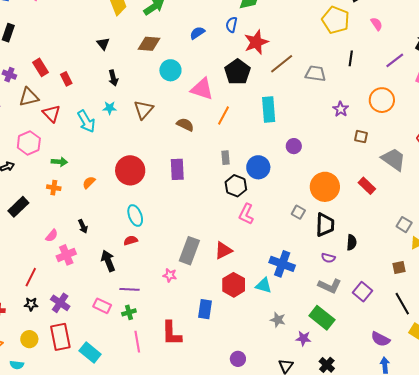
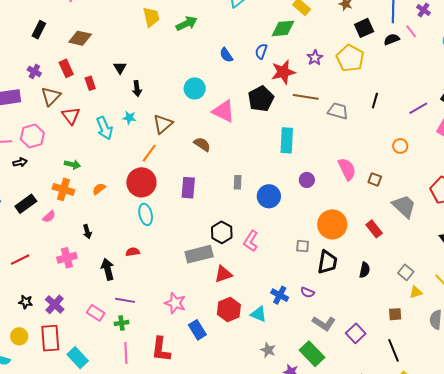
yellow pentagon: (336, 20) -> (350, 58), moved
pink semicircle: (377, 24) -> (347, 169), moved, size x1.6
blue semicircle: (197, 33) -> (226, 55), turned -98
black triangle: (103, 44) -> (120, 68), moved
brown diamond: (149, 44) -> (80, 38), moved
brown line: (282, 64) -> (306, 97), turned 40
brown triangle: (29, 97) -> (51, 96), turned -40
orange circle: (382, 100) -> (400, 146), size x0.6
purple star: (341, 109) -> (315, 58), moved
orange line: (223, 115) -> (149, 153), moved
pink hexagon: (29, 143) -> (32, 136), moved
black hexagon: (236, 186) -> (222, 232), moved
orange cross: (54, 188) -> (63, 189), size x1.5
gray square: (298, 212) -> (303, 246), turned -32
cyan ellipse: (135, 216) -> (146, 214), moved
pink semicircle: (52, 236) -> (49, 217), moved
black semicircle: (352, 242) -> (365, 270), moved
gray rectangle: (189, 251) -> (199, 254), moved, turned 48
purple semicircle: (328, 258) -> (307, 292), moved
blue cross: (282, 264) -> (280, 295), size x0.7
pink star: (170, 275) -> (175, 303), moved, size x1.5
red line: (31, 277) -> (20, 260), moved, turned 30
blue rectangle: (205, 309) -> (197, 330), turned -48

